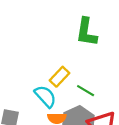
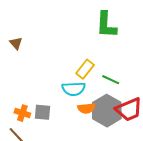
cyan semicircle: (45, 96) -> (74, 89), turned 135

